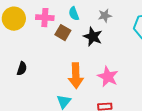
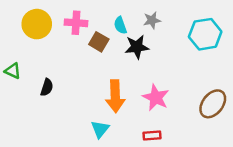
cyan semicircle: (74, 14) -> (120, 25), moved
black star: (93, 37) -> (137, 47), turned -30

